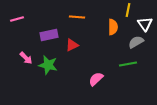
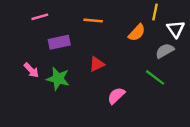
pink line: (17, 19) -> (40, 17), moved
orange semicircle: (113, 27) -> (137, 33), turned 42
red triangle: (72, 45) -> (97, 64), moved
green line: (128, 64) -> (155, 77), turned 48

